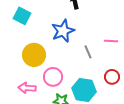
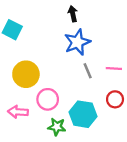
blue star: (63, 31) -> (77, 42), moved
pink line: (111, 41) -> (114, 69), moved

